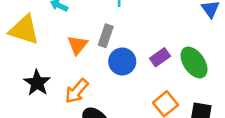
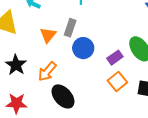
purple rectangle: (160, 57) -> (115, 58), moved

